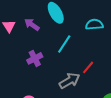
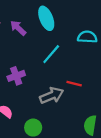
purple cross: (35, 58) -> (16, 76), moved
red line: (88, 67) -> (74, 84), turned 56

